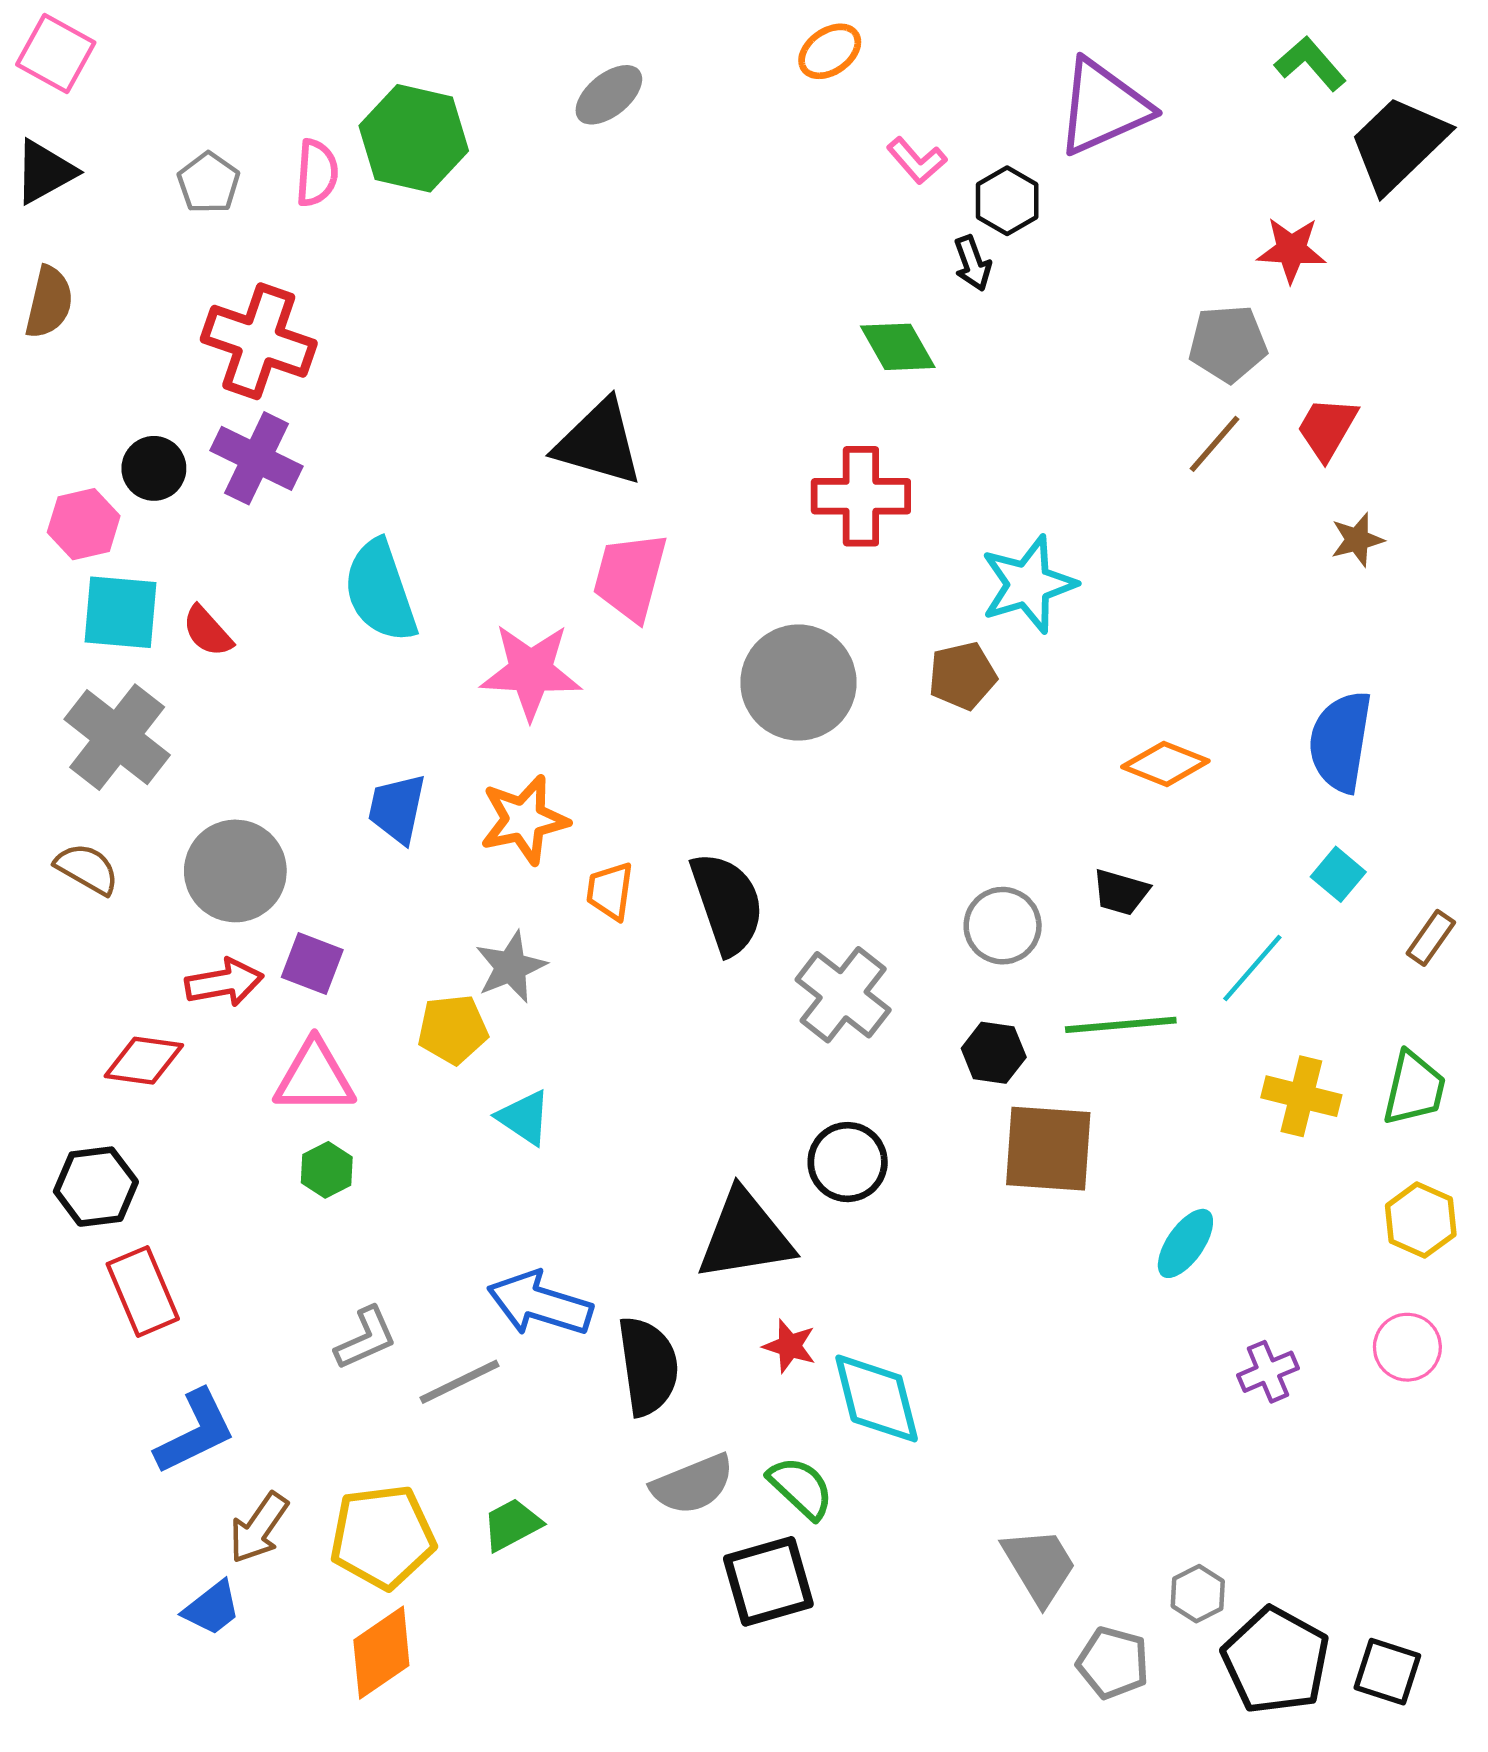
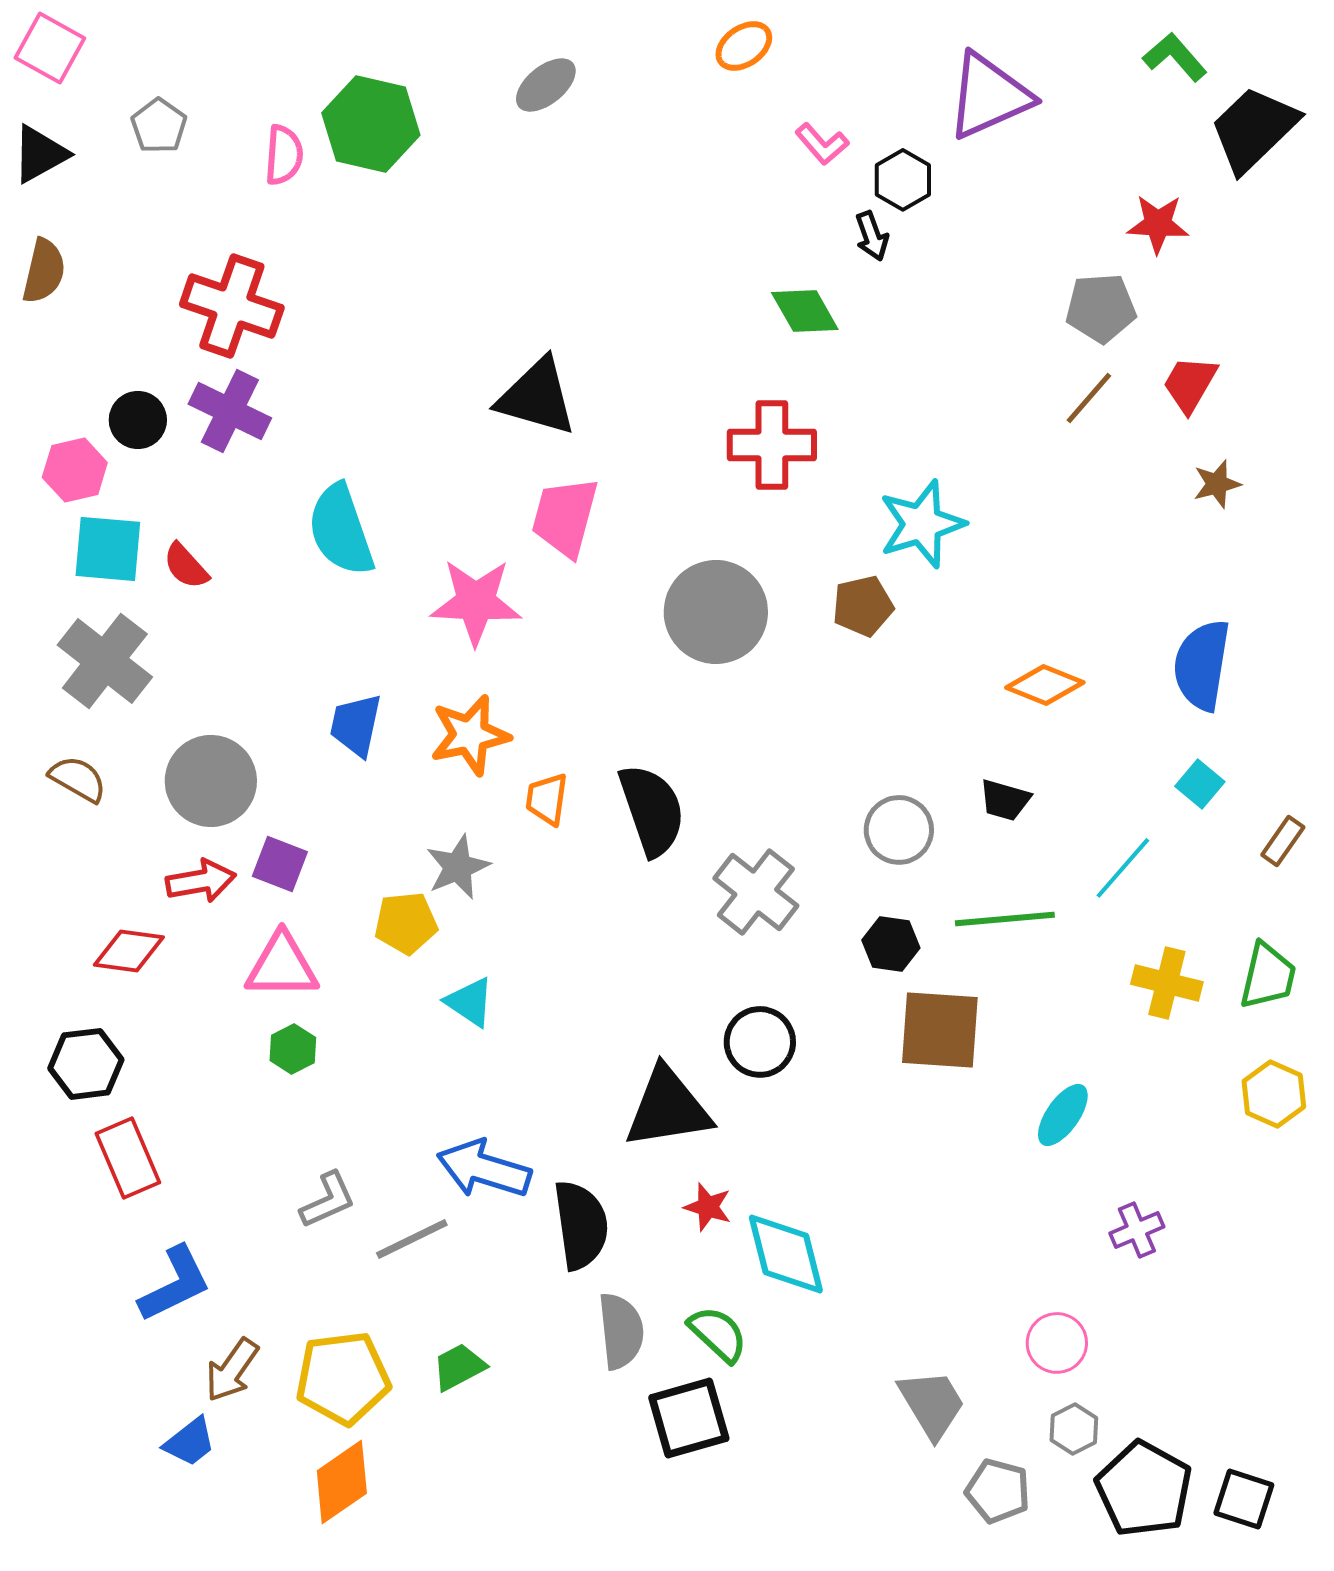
gray pentagon: (209, 183) -> (159, 126), moved
pink circle: (1407, 1347) -> (1057, 1343), moved
gray semicircle: (693, 1484) -> (621, 1331), turned -74

